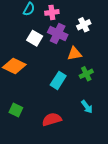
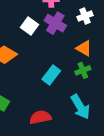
orange triangle: (74, 54) -> (84, 48), moved, turned 35
cyan arrow: (87, 107) -> (80, 107), size x1.6

